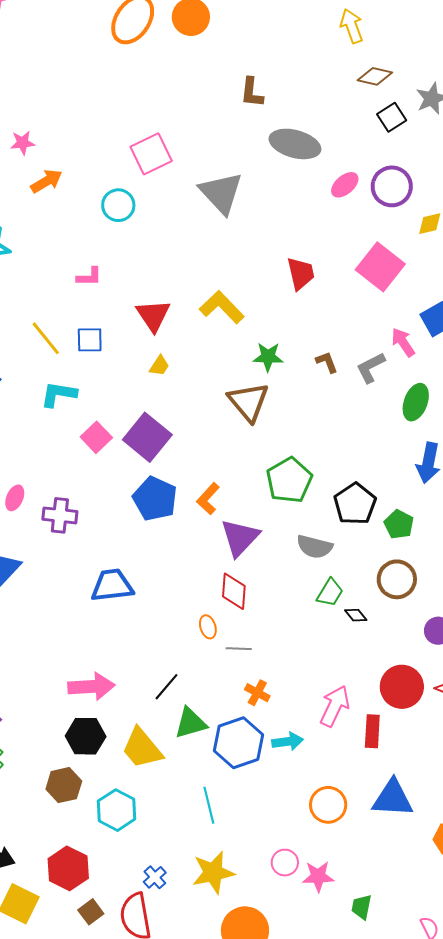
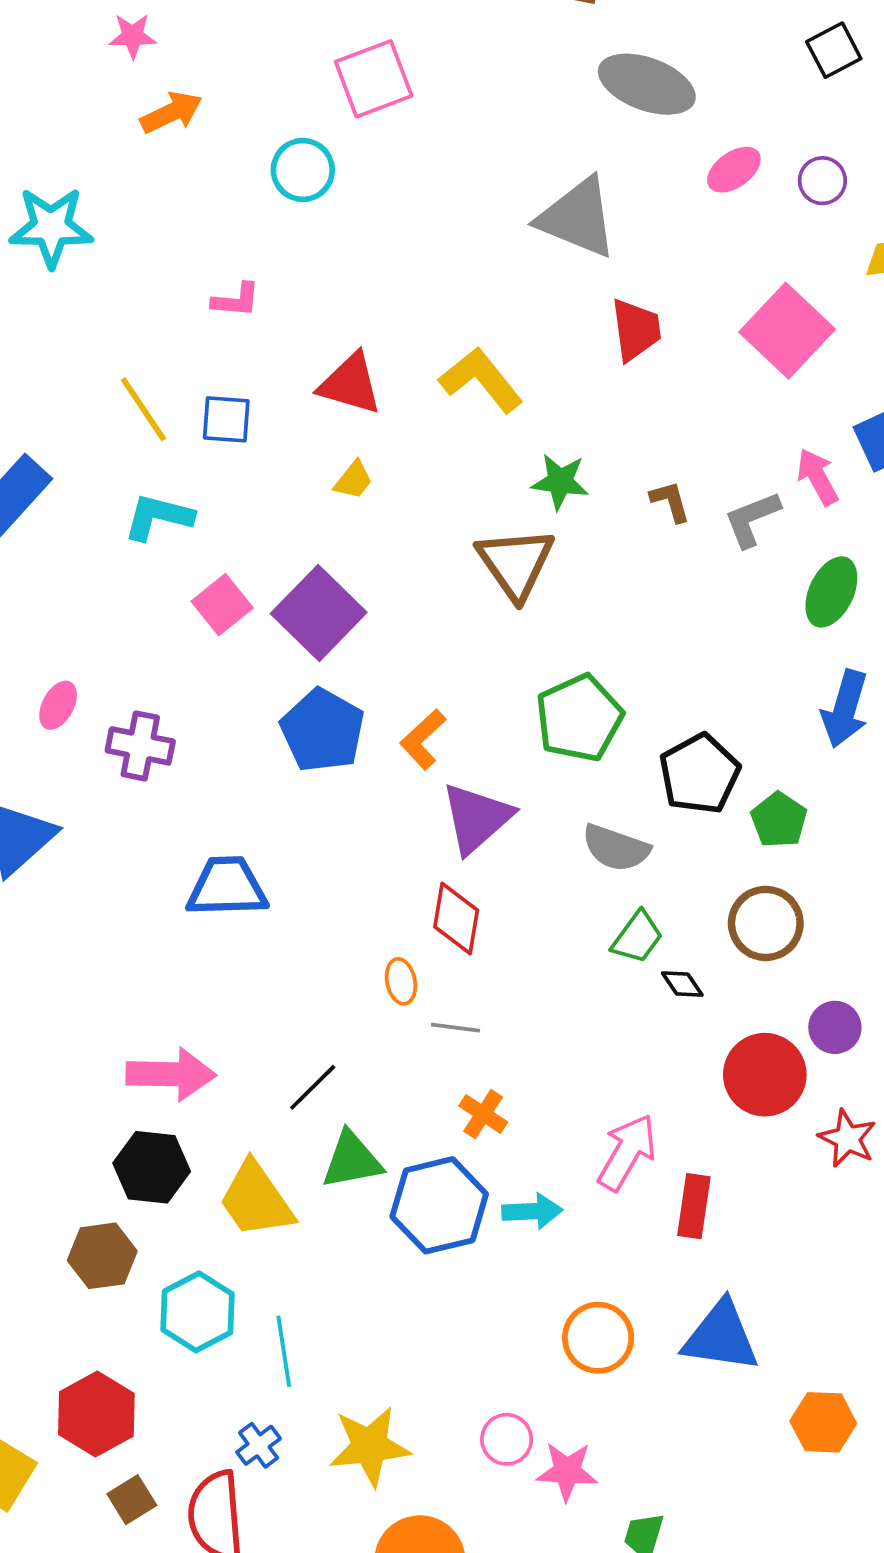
purple circle: (392, 186) -> (822, 181), size x0.6
gray triangle: (221, 193) -> (578, 218), moved, turned -30
red triangle: (153, 315) -> (350, 384), turned -45
red circle: (402, 687) -> (765, 1075), moved
cyan line: (209, 805) -> (284, 1351), moved

